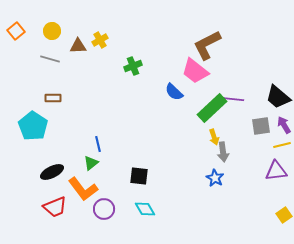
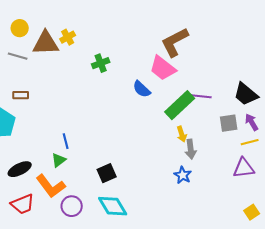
brown triangle: (78, 46) -> (46, 43), size x1.6
black square: (139, 176) -> (107, 173), turned -30
cyan diamond: (145, 209) -> (113, 206), size x1.4

